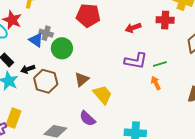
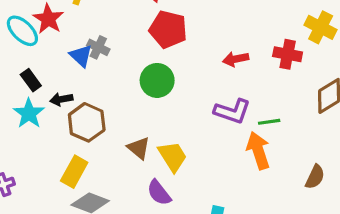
green circle: (62, 48) -> (157, 80), moved
brown triangle: (82, 79) -> (139, 148), moved, turned -49
orange arrow: (156, 83) -> (258, 151), size x1.6
yellow rectangle: (13, 118) -> (74, 172), moved
purple semicircle: (87, 118) -> (159, 193), moved

